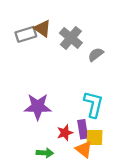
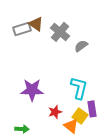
purple rectangle: (83, 129) -> (92, 109), moved
yellow square: (95, 137) -> (80, 116), turned 35
green arrow: (45, 153) -> (22, 129), moved

